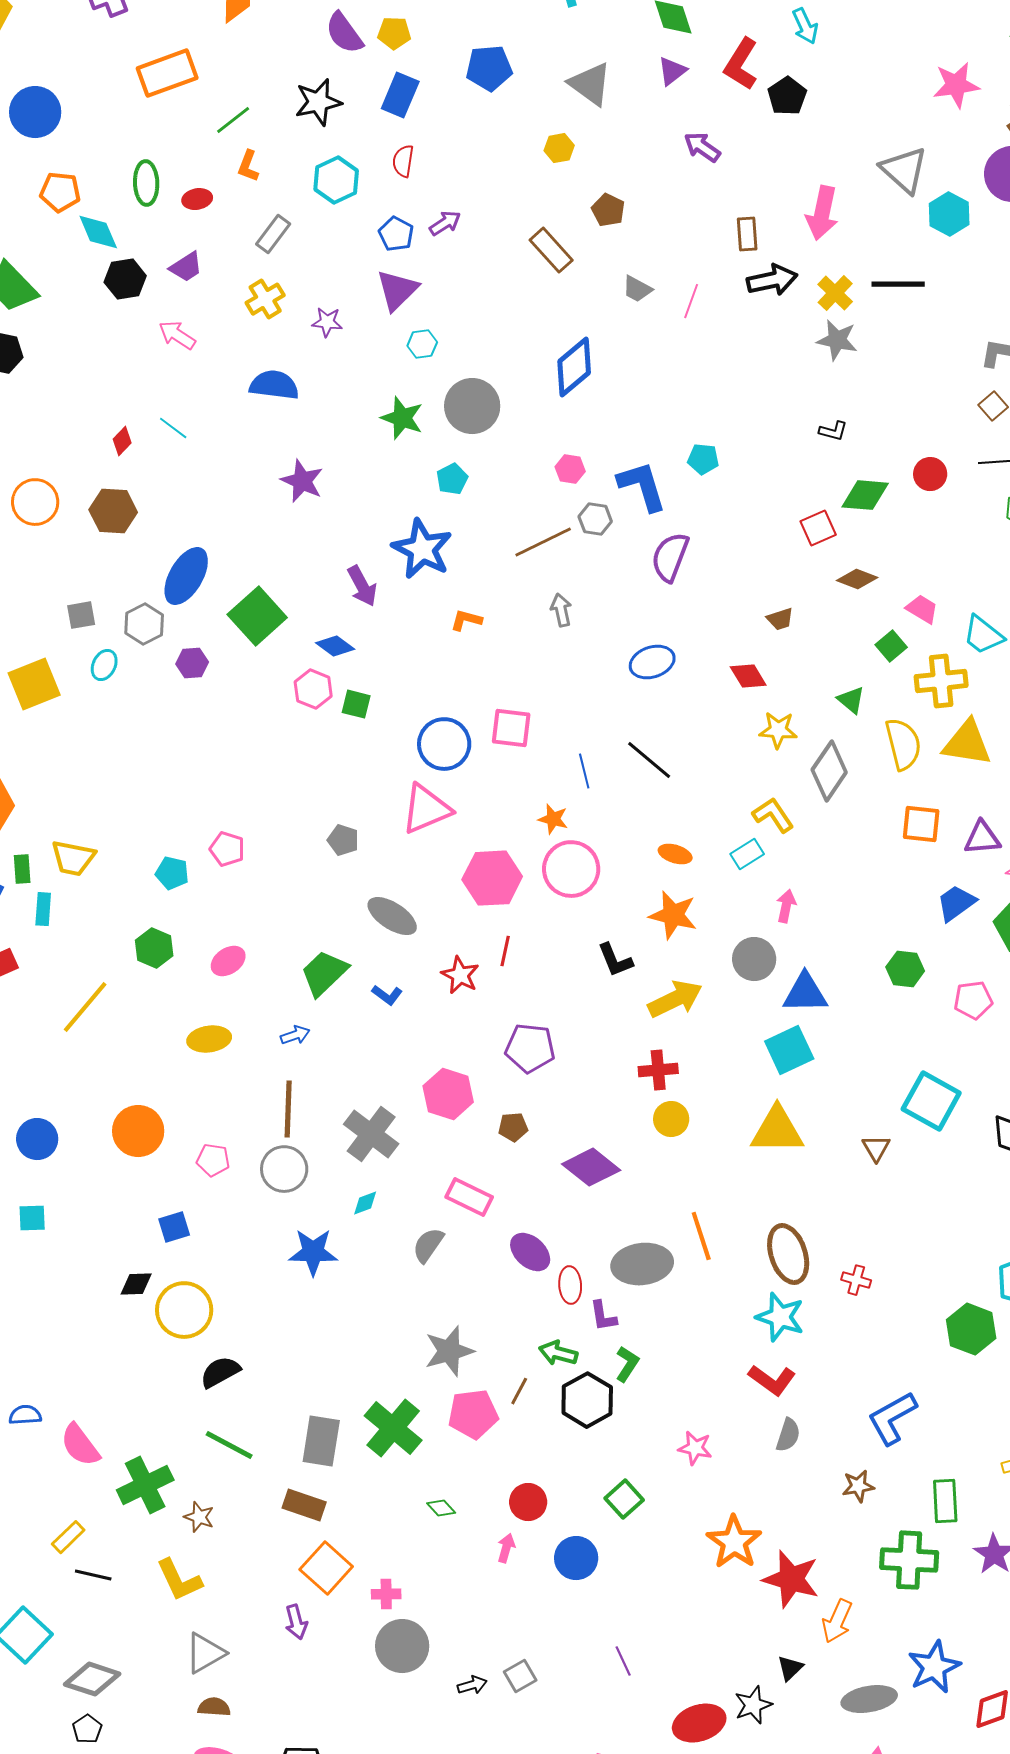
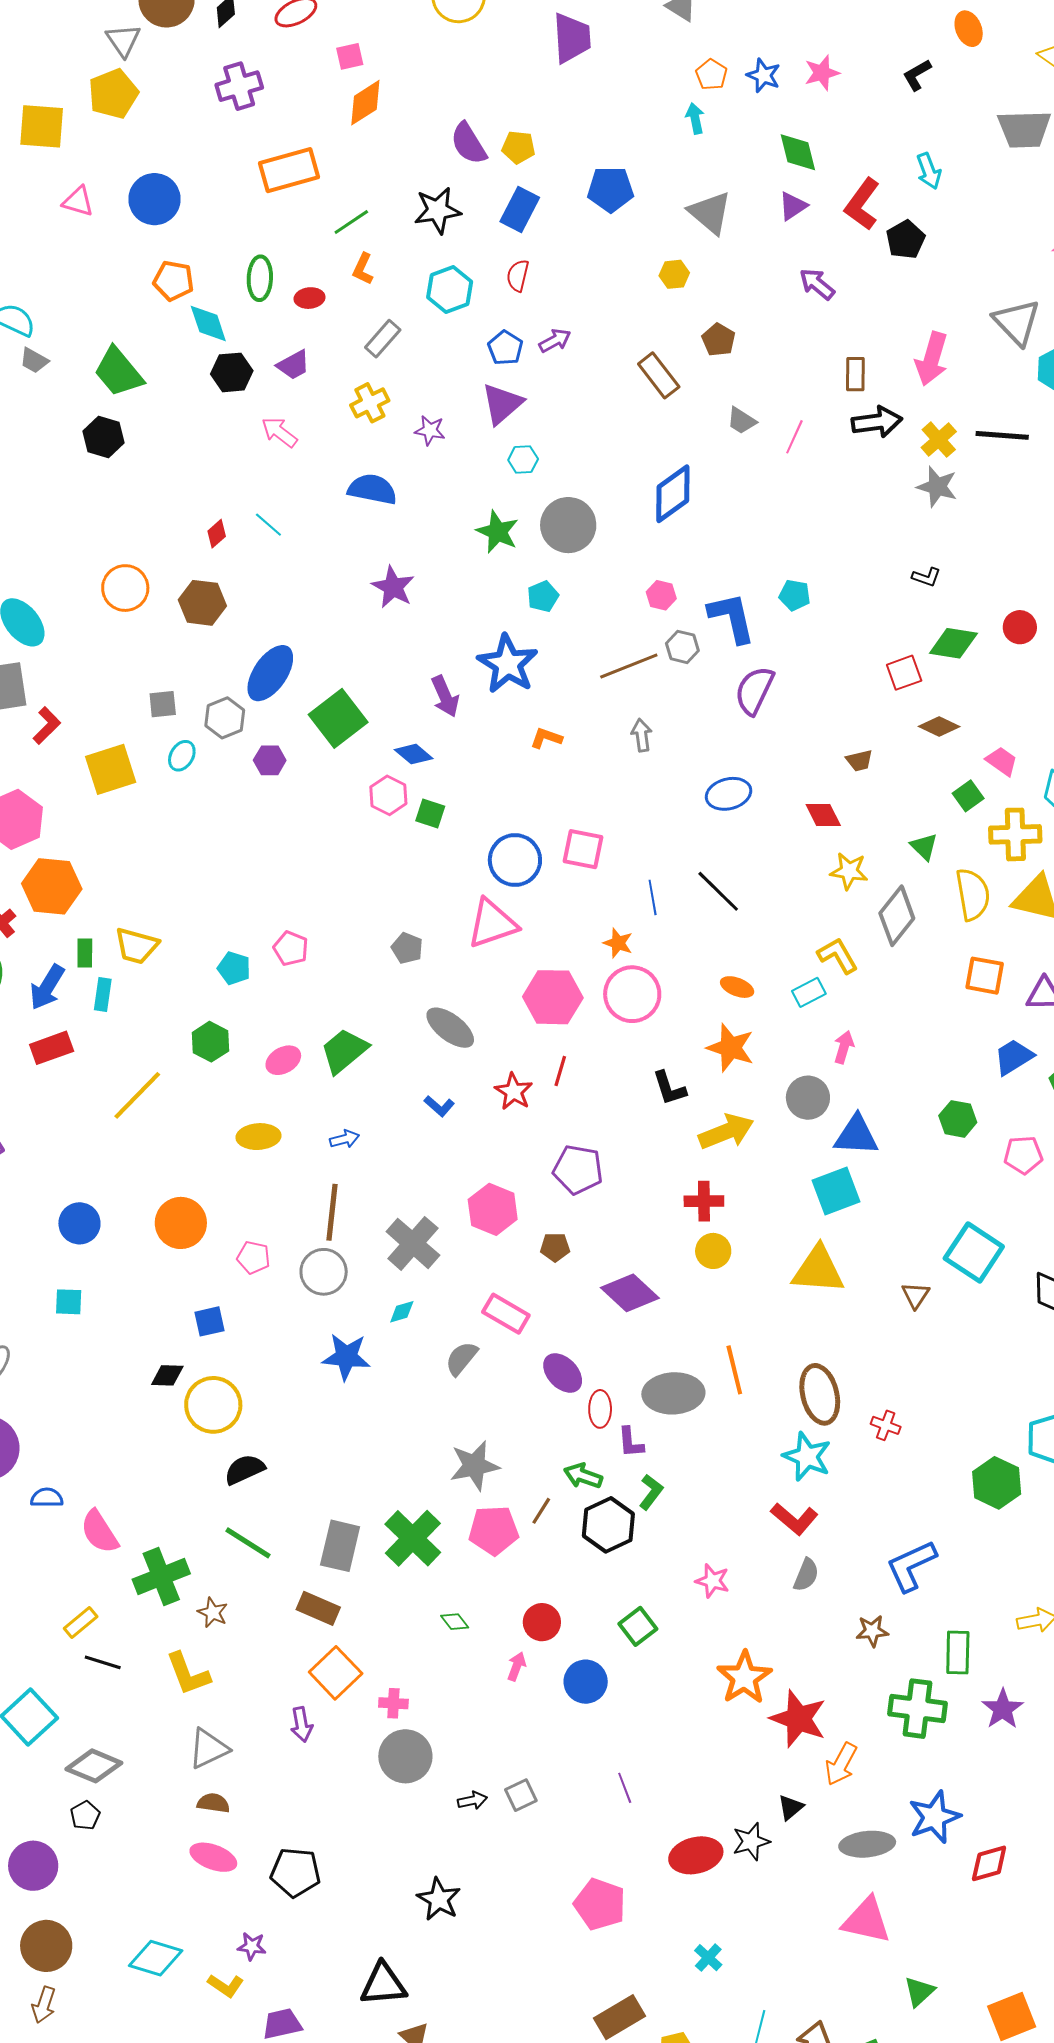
green trapezoid: (324, 973) -> (344, 1051), moved

